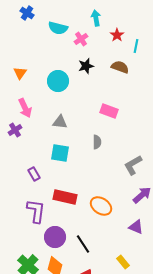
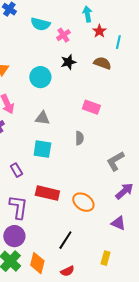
cyan arrow: (96, 18) -> (87, 14), moved
purple circle: (55, 237) -> (14, 236), moved
black line: (83, 244) -> (65, 240), turned 66
yellow rectangle: (123, 262) -> (105, 258), turned 56

